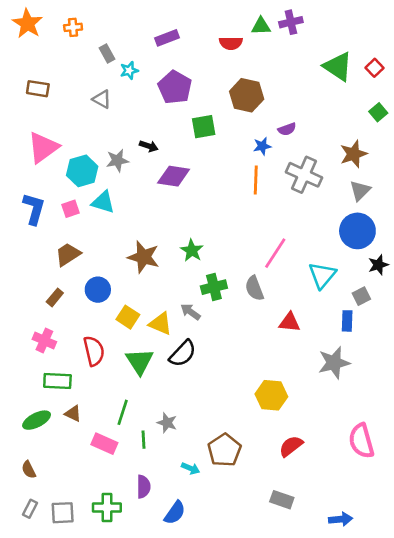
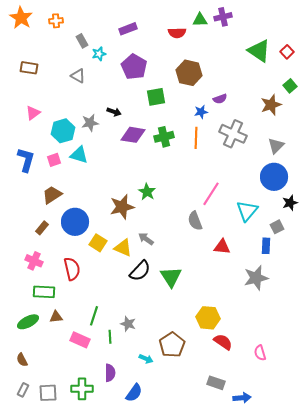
pink triangle: (43, 147) -> (33, 113), size x0.6
brown star: (354, 154) -> (271, 105), moved
brown star: (144, 257) -> (122, 207), moved, turned -30
green cross: (214, 287) -> (164, 137), moved
blue circle: (98, 290) -> (75, 222), size x1.4
green triangle: (140, 361) -> (171, 277), moved
yellow hexagon: (271, 395) -> (208, 318), moved
brown triangle: (73, 414) -> (56, 317), turned -32
pink semicircle: (361, 441) -> (260, 353), moved, size x0.6
red semicircle: (291, 446) -> (223, 342), turned 72
blue arrow: (341, 519) -> (242, 398), moved

